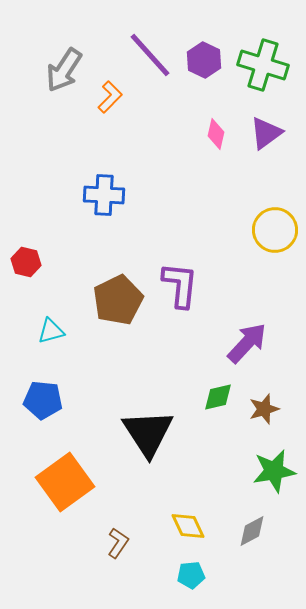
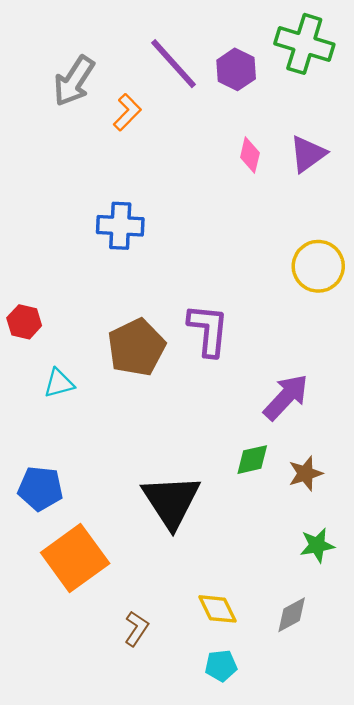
green cross: (263, 65) -> (304, 44), moved
red hexagon: (26, 262) -> (24, 322), moved
blue pentagon: (43, 400) -> (40, 489), moved
green star: (274, 471) -> (317, 545), size x0.7

